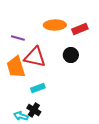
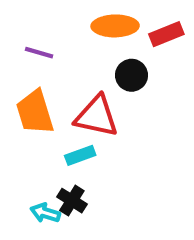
black circle: (71, 55) -> (131, 75), moved
red triangle: (35, 57) -> (97, 116), moved

